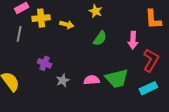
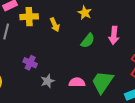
yellow arrow: (67, 25) -> (55, 25), turned 48
pink arrow: (133, 40) -> (114, 35), moved
green trapezoid: (117, 78) -> (102, 82), turned 135

